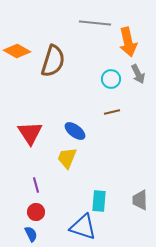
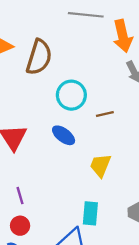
cyan circle: (111, 79) -> (71, 95), moved, size x1.4
yellow trapezoid: (67, 158) -> (100, 165), moved

